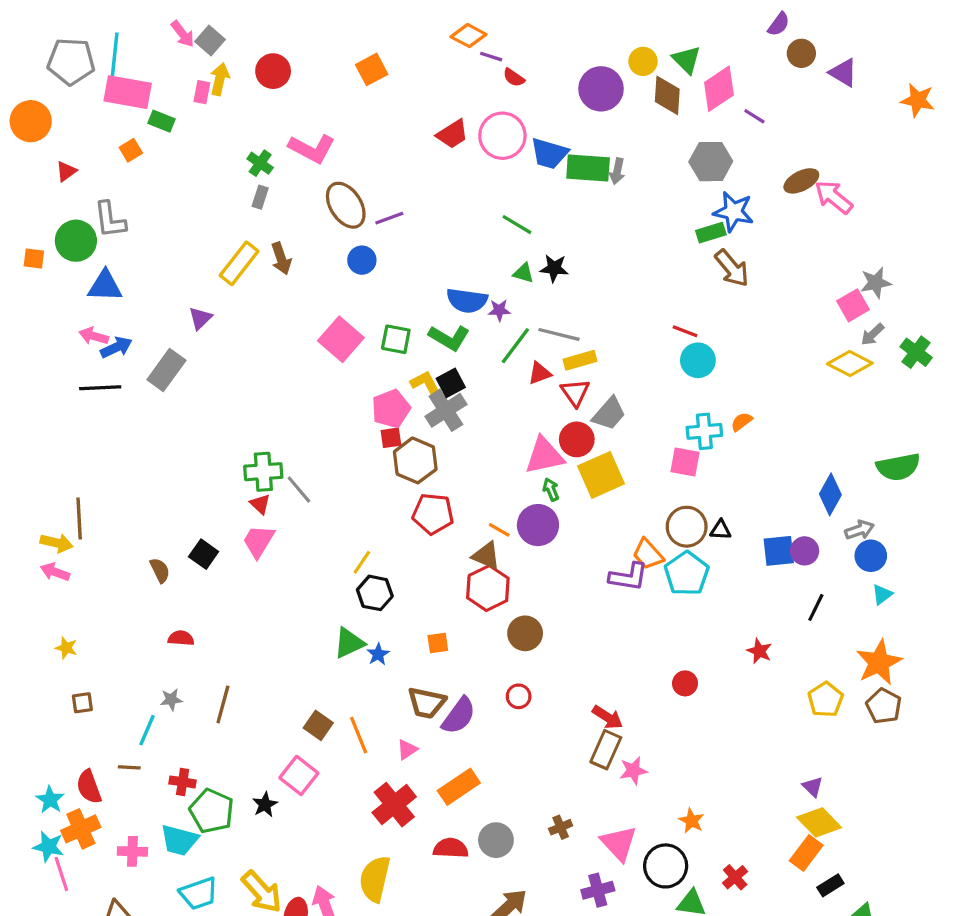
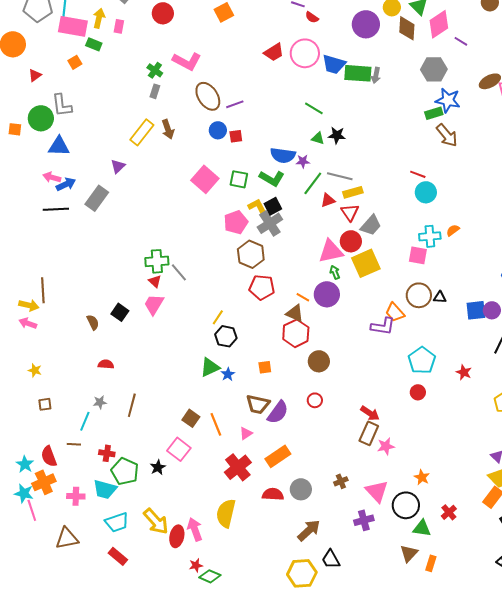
yellow arrow: (220, 79) -> (99, 18), moved
red square: (391, 438) -> (236, 136), moved
cyan pentagon: (687, 574) -> (422, 360), moved

